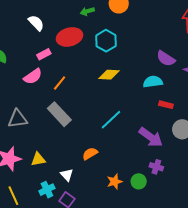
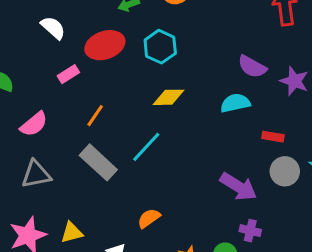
pink semicircle: (33, 76) -> (34, 124), moved
red rectangle: (166, 105) -> (273, 137), moved
cyan line: (111, 120) -> (146, 147), moved

